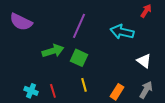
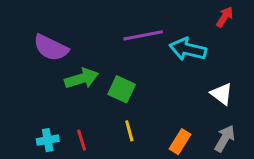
purple semicircle: (21, 22) -> (51, 48), moved
purple line: (79, 26) -> (143, 35), moved, turned 55
cyan cross: (31, 91) -> (48, 140), turned -32

